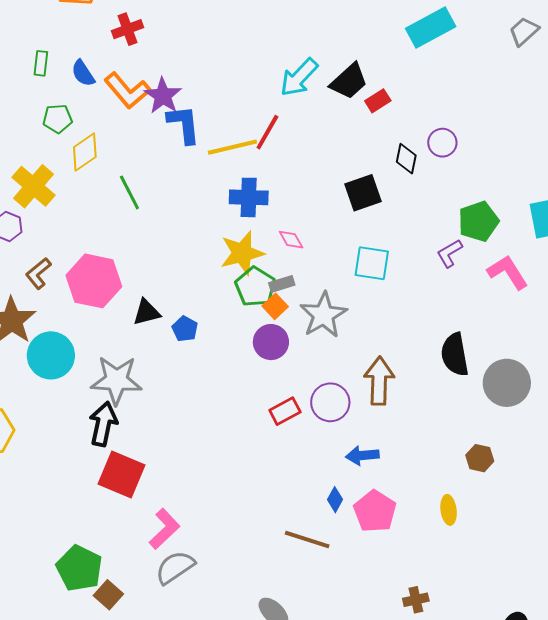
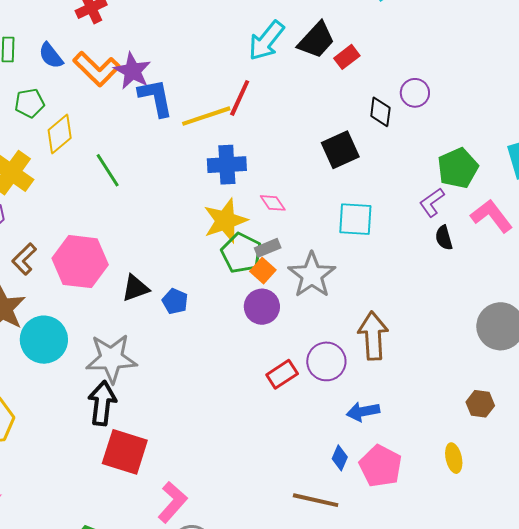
black semicircle: (455, 355) -> (444, 238), moved, size x0.6

